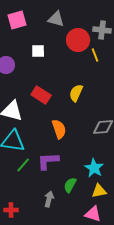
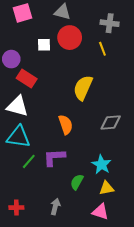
red circle: (78, 40) -> (70, 38), moved
yellow semicircle: (76, 93) -> (83, 88), size x1.4
red rectangle: (41, 95) -> (27, 79), moved
gray arrow: (49, 199) -> (55, 207), moved

